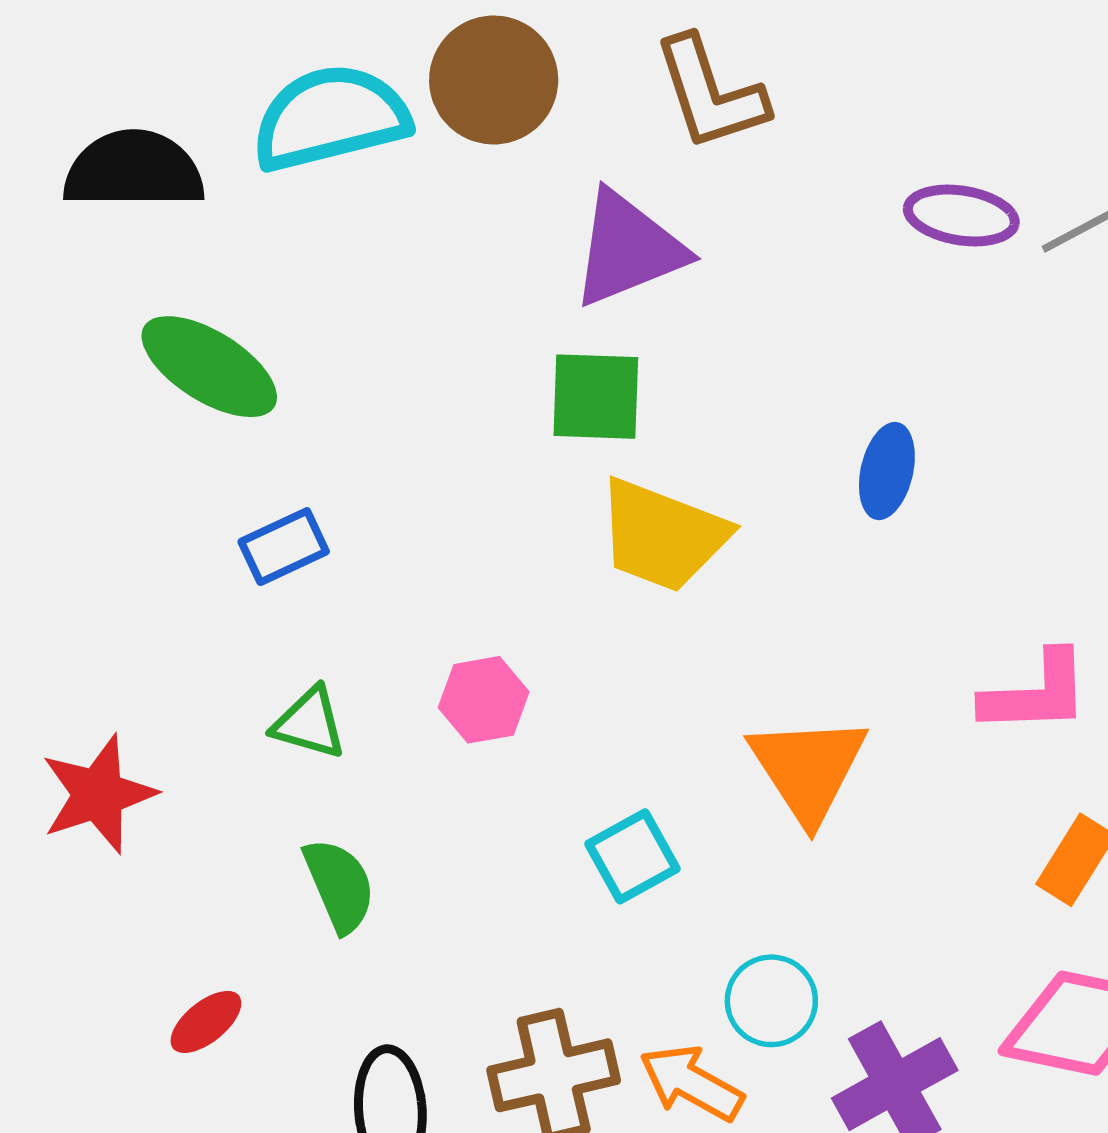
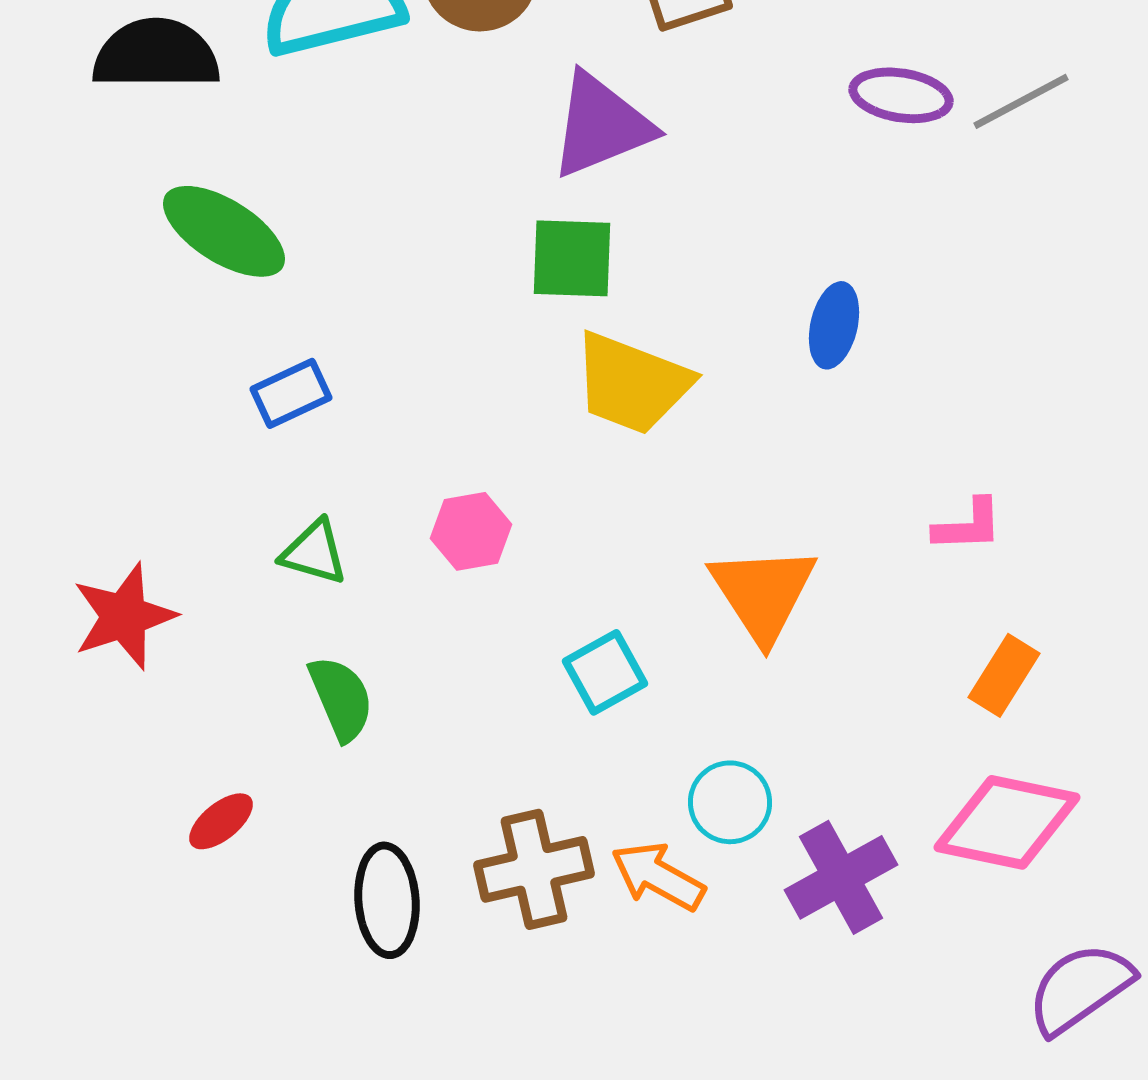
pink L-shape: (1036, 693) -> (968, 525), size x0.7

